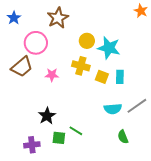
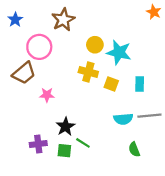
pink star: (52, 75) -> (47, 95), moved
cyan rectangle: (120, 77) -> (140, 84), moved
gray line: (137, 106) -> (149, 116), turned 30
black star: (47, 116) -> (65, 127), moved
purple cross: (32, 145) -> (38, 144), moved

